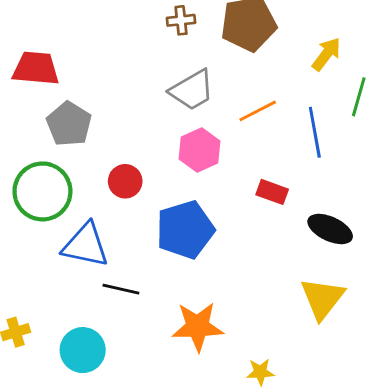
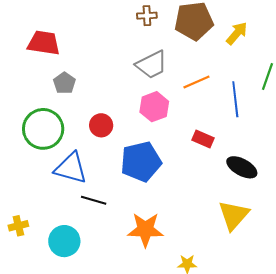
yellow arrow: (326, 54) -> (237, 33), moved
gray pentagon: (69, 124) -> (64, 83), size x0.7

